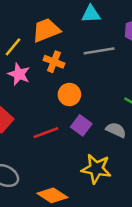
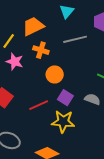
cyan triangle: (91, 14) -> (67, 11), turned -42
yellow star: (96, 169) -> (63, 122), moved

